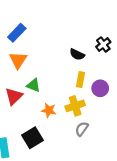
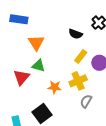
blue rectangle: (17, 33) -> (19, 19), turned 60
orange triangle: (18, 60) -> (36, 43), moved
yellow rectangle: (80, 80) -> (81, 57), turned 32

